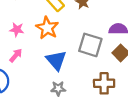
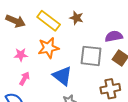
orange star: (47, 28) -> (48, 48), turned -30

